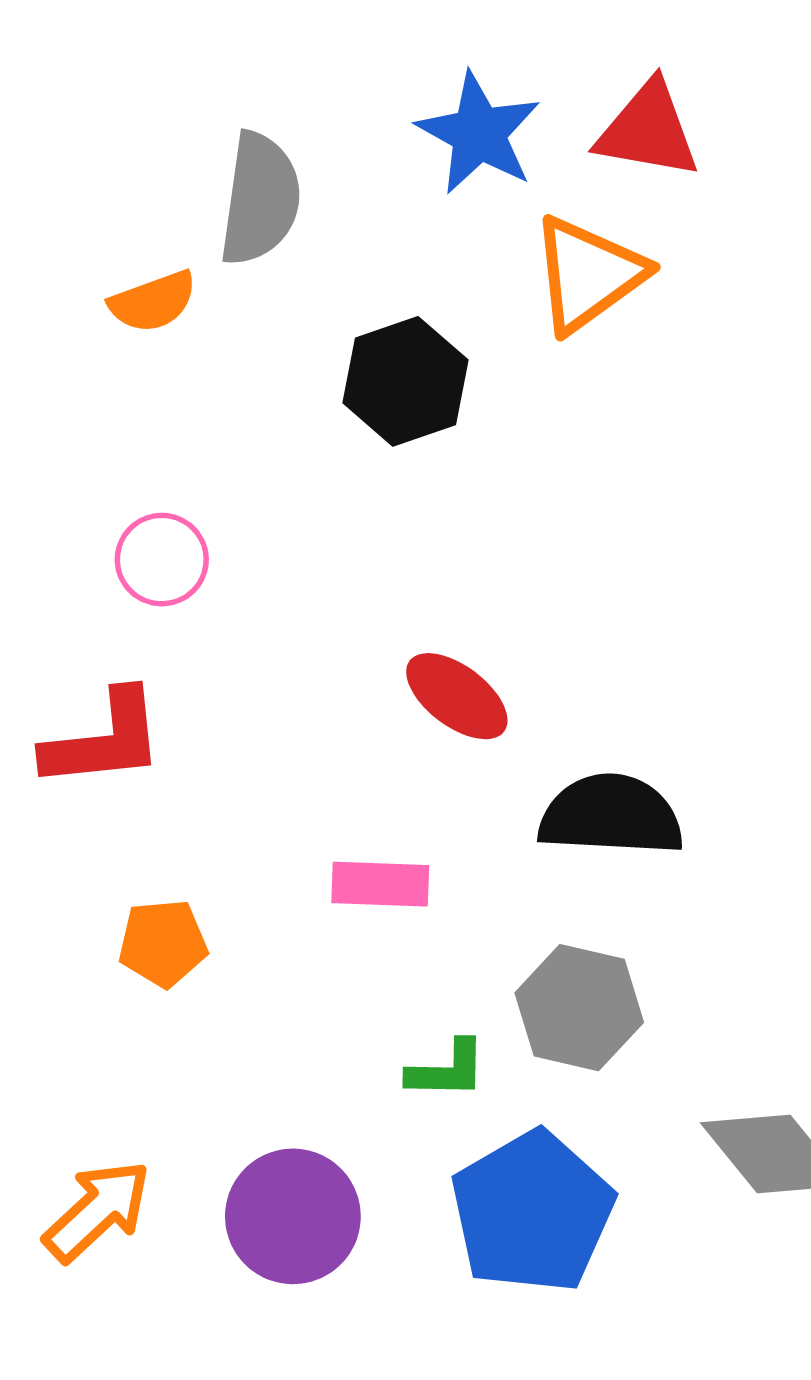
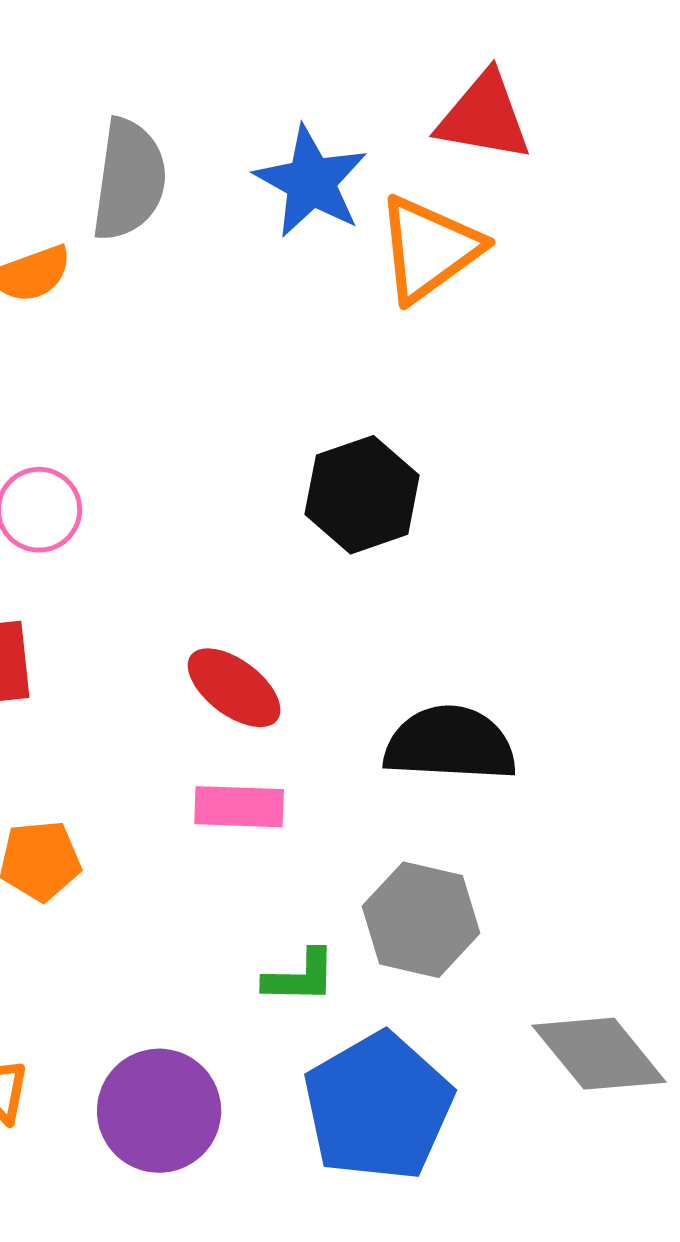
blue star: (479, 133) -> (311, 182), moved
black hexagon: (405, 381) -> (362, 495), moved
red ellipse: (457, 696) -> (234, 688), moved

